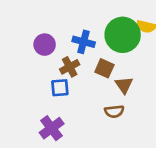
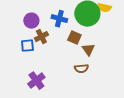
brown cross: (70, 67) -> (41, 37), moved
blue square: (60, 88) -> (27, 46), moved

